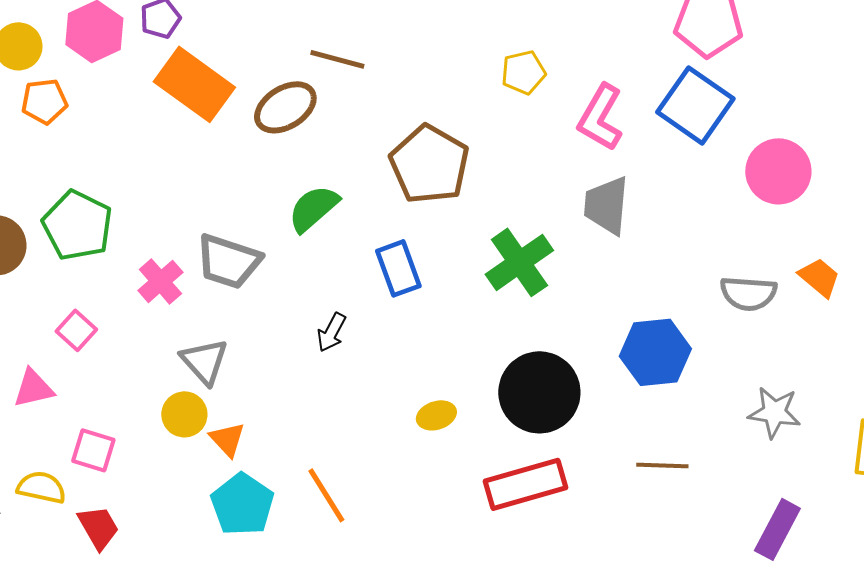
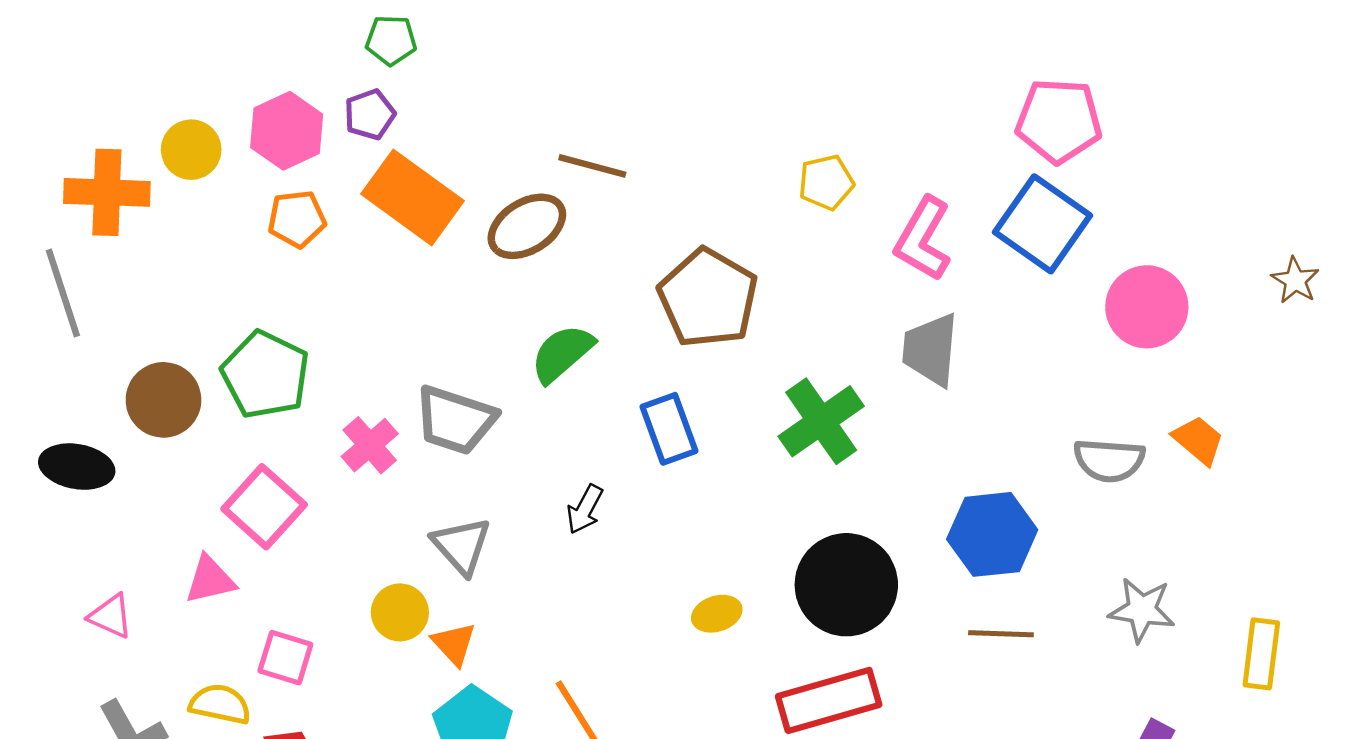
orange pentagon: (44, 101) -> (297, 219), moved
pink square: (76, 330) -> (264, 507), size x1.6
gray triangle: (204, 361) -> (462, 546), moved
brown line: (662, 465) -> (1001, 634), moved

